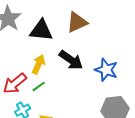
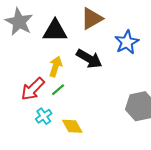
blue star: (106, 70) -> (127, 42), moved, turned 30

